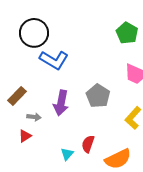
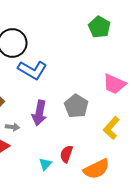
green pentagon: (127, 33) -> (99, 27), moved

